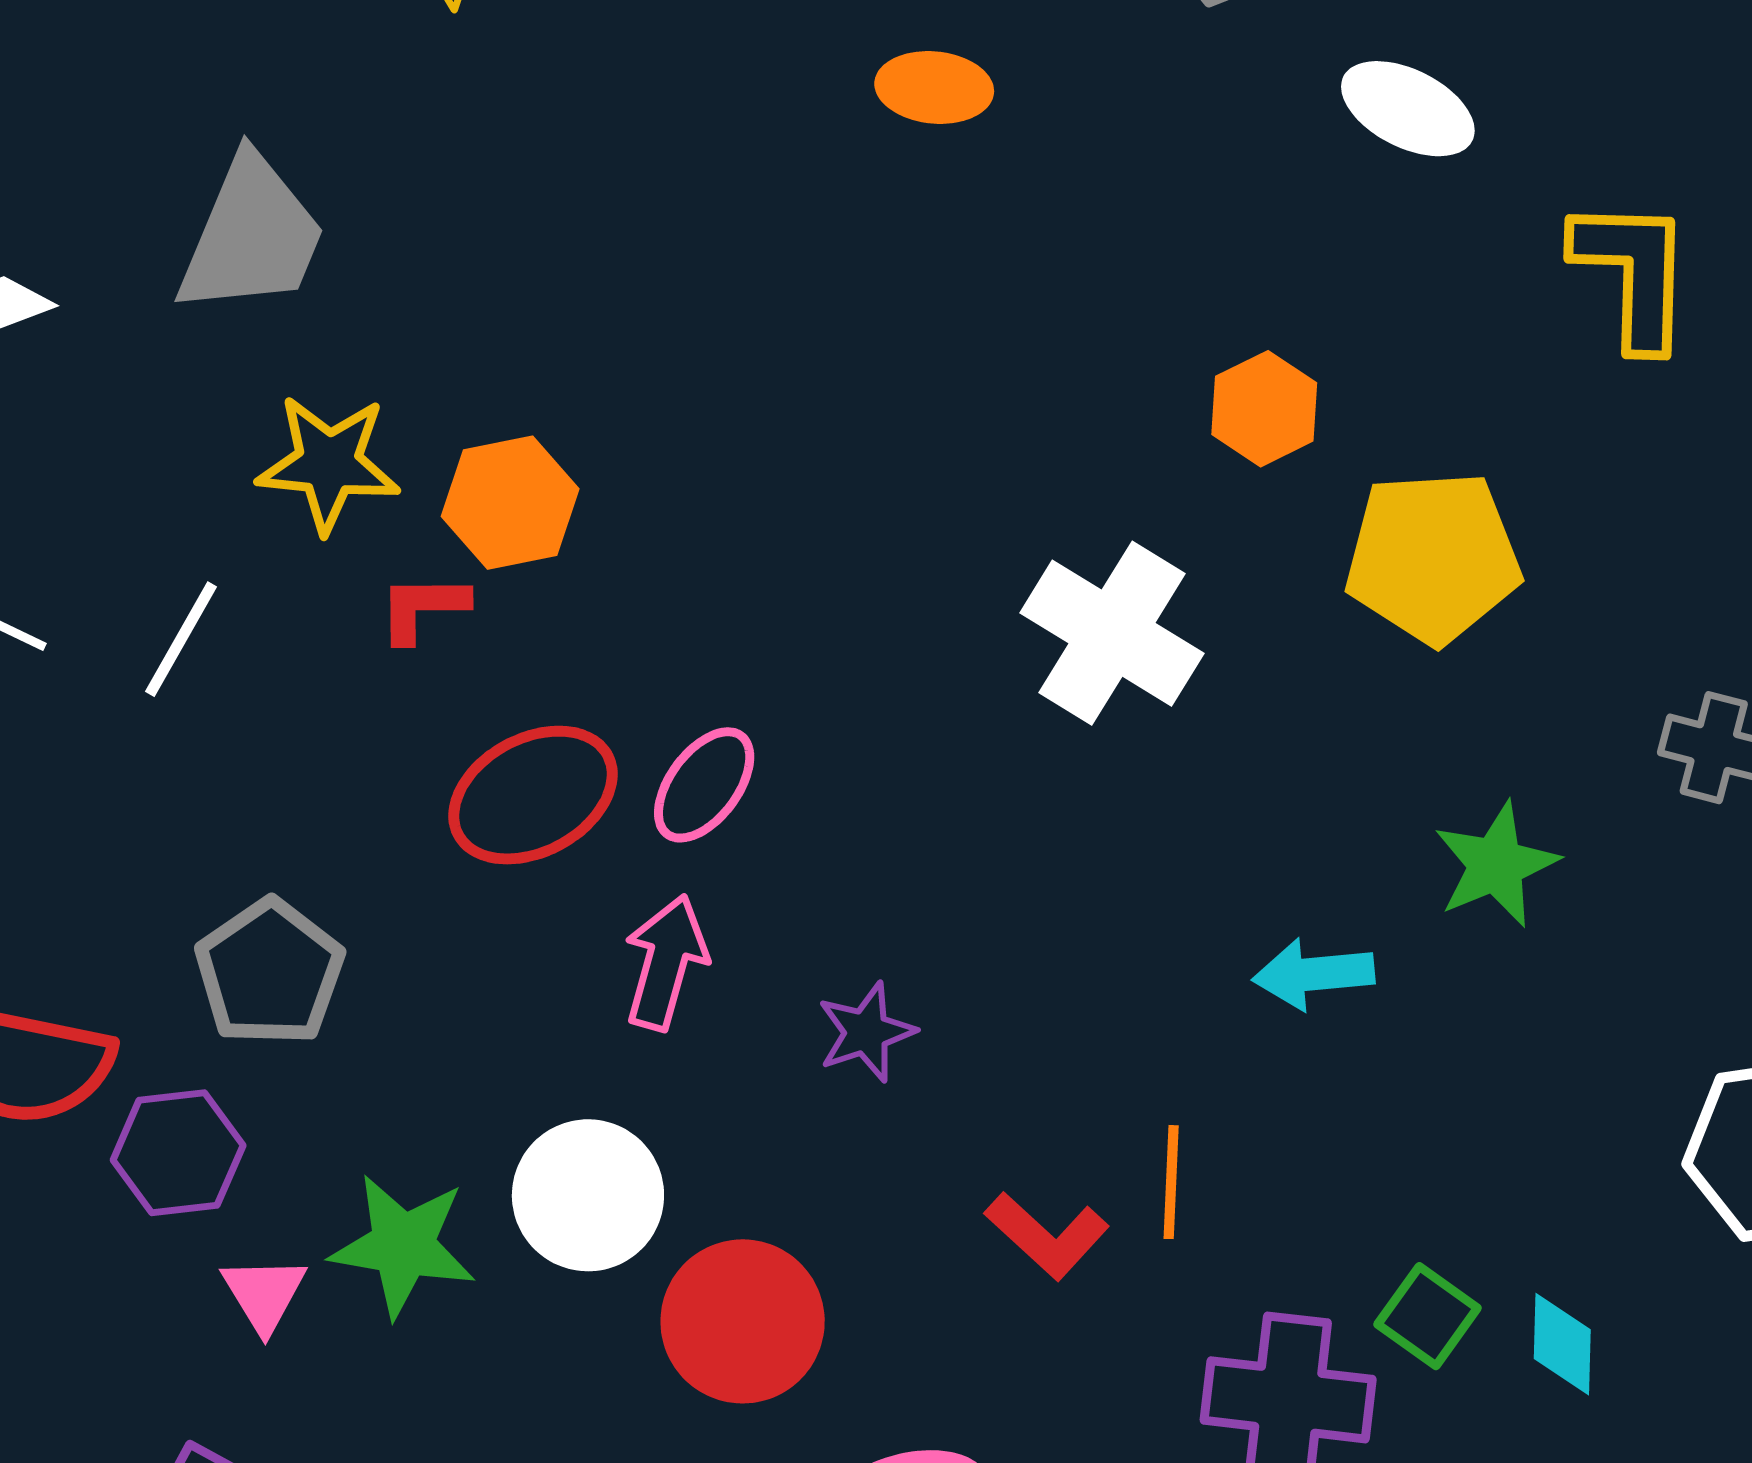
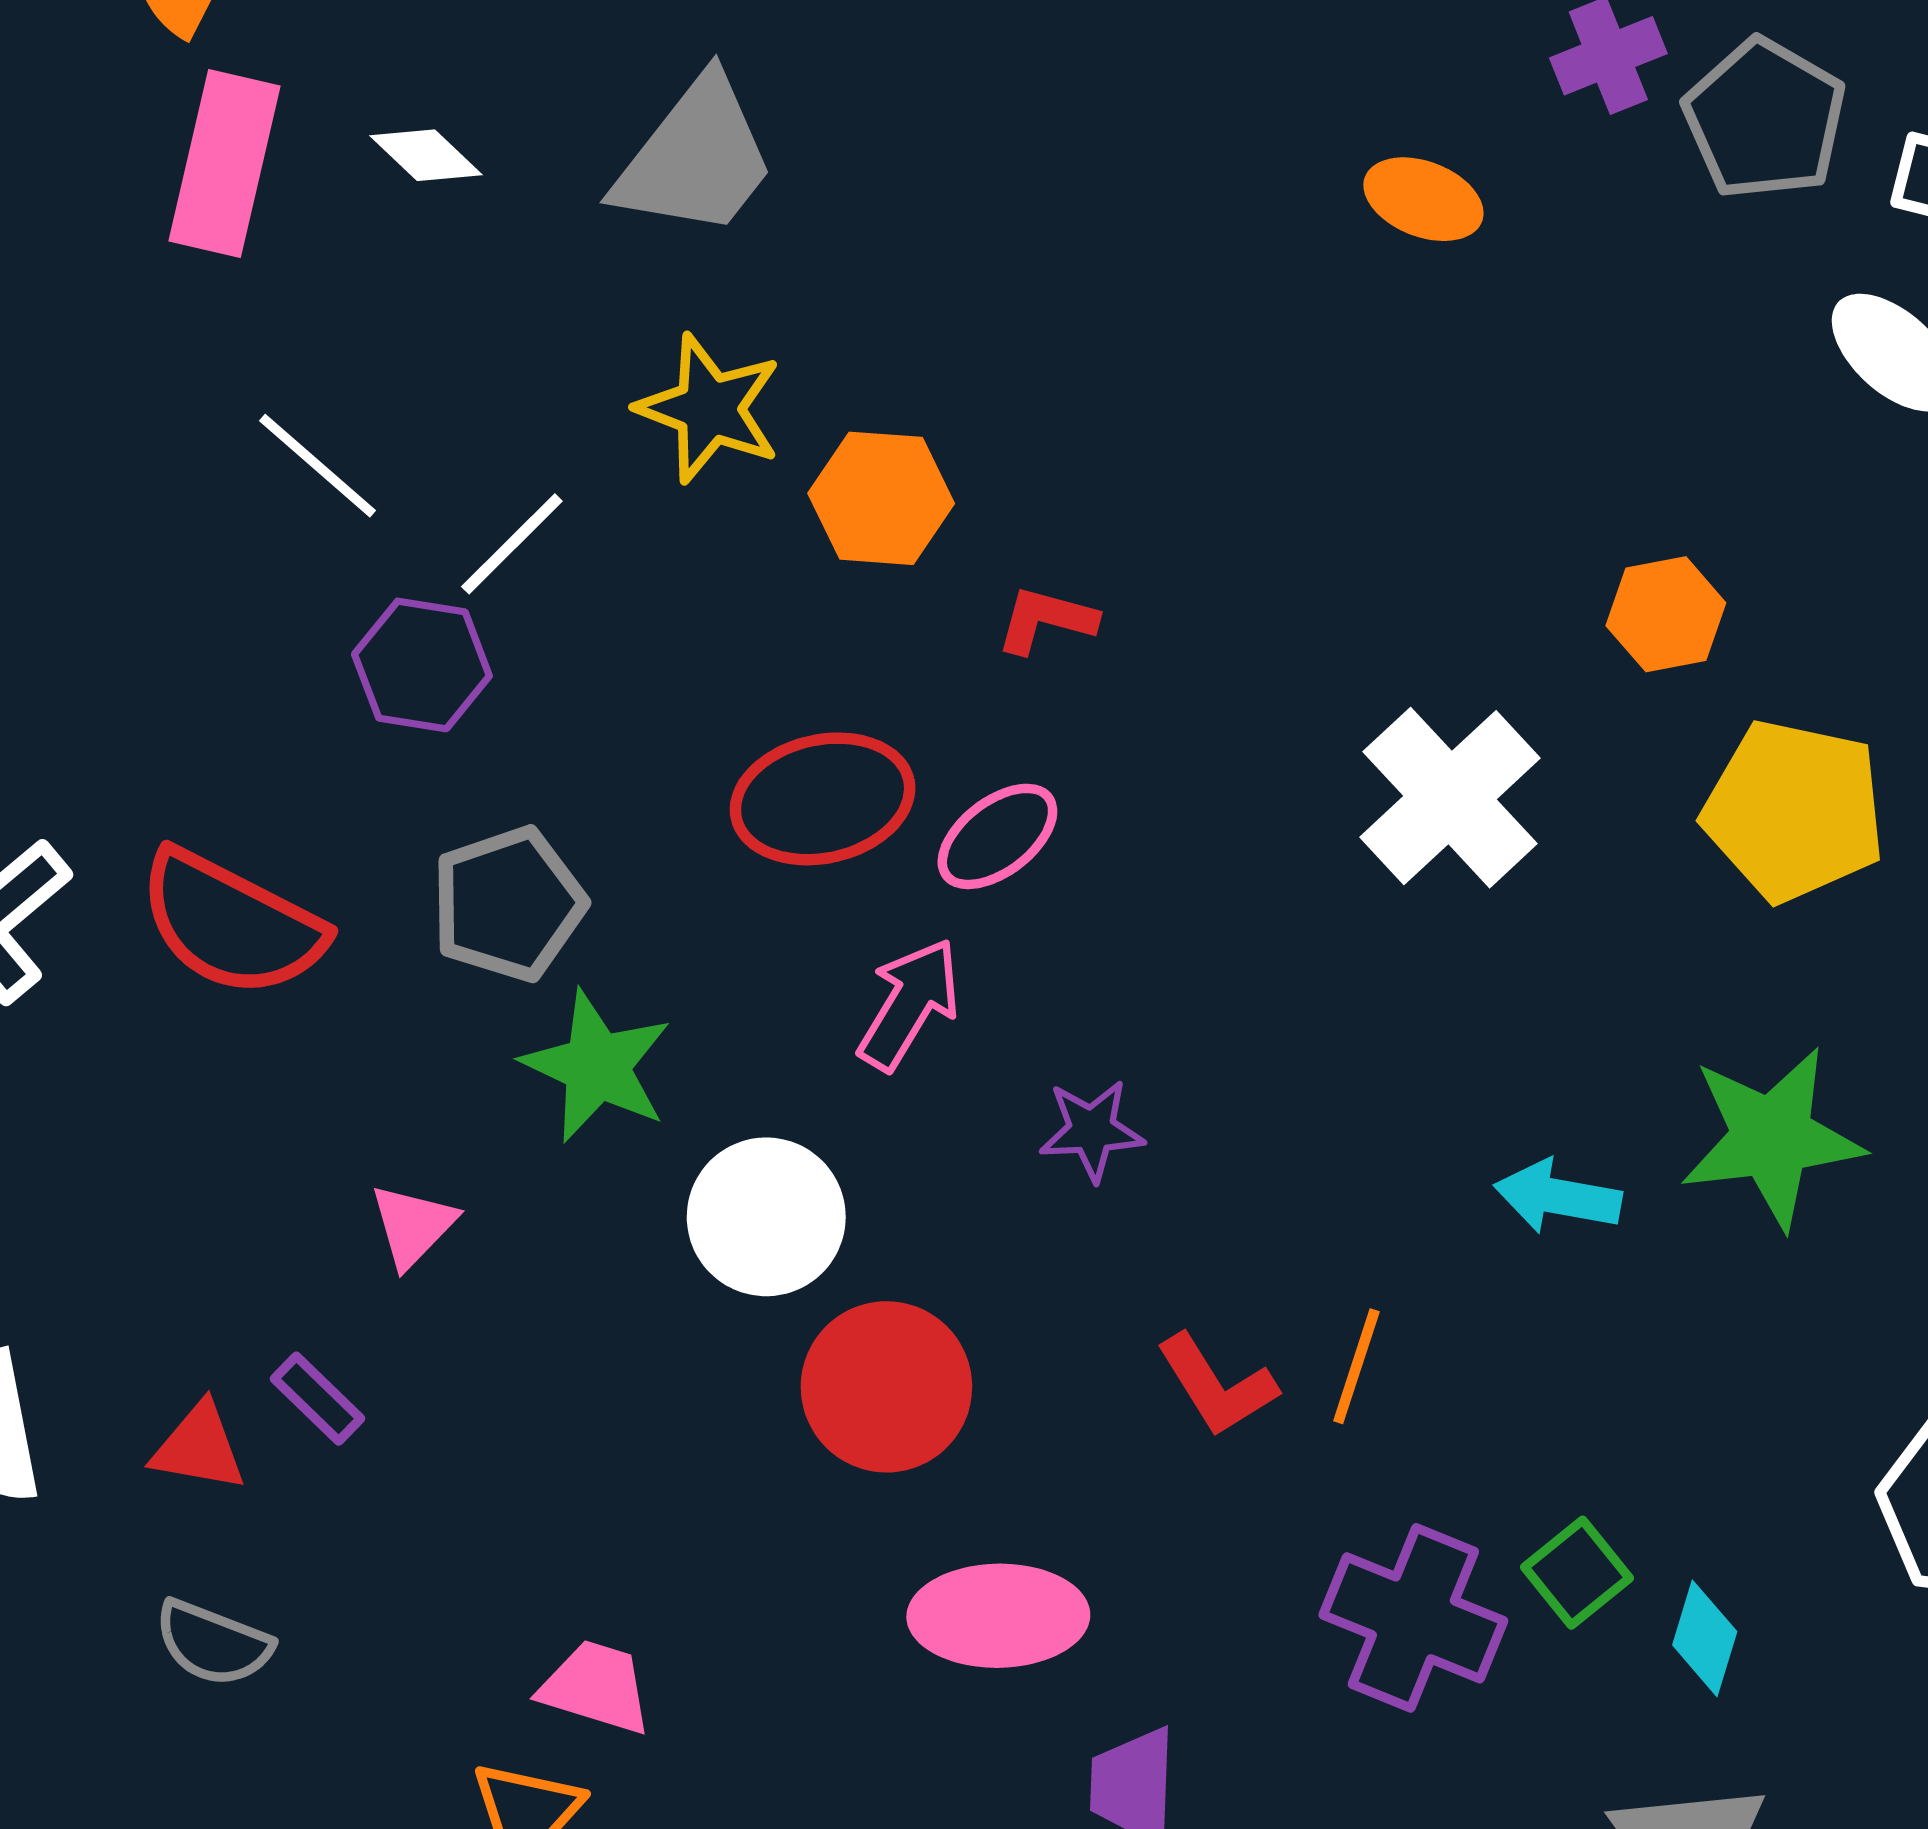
red L-shape: (423, 608) -> (1046, 620), moved
green star: (1496, 865) -> (1772, 1138), size x1.4
purple hexagon: (178, 1153) -> (422, 665), moved
green star: (403, 1246) -> (597, 1066), moved

